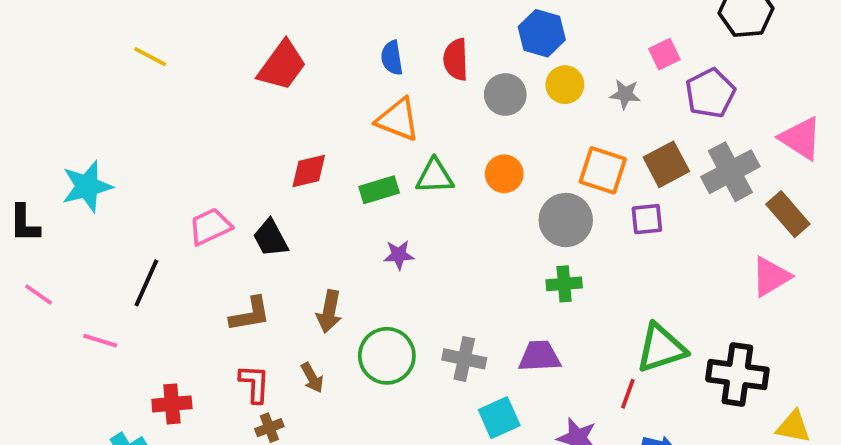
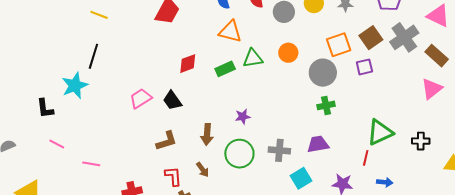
orange square: (603, 170) -> (339, 45), turned -30
purple star: (399, 255) -> (243, 117), moved
black line: (146, 283) -> (93, 56), moved
black cross: (737, 374) -> (421, 141), size x0.6

